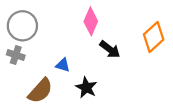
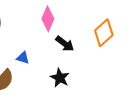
black star: (86, 87) -> (60, 78), moved

